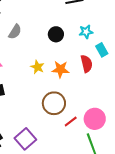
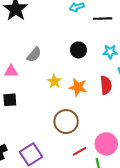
gray semicircle: (15, 32) -> (34, 55), moved
red line: (71, 121) -> (79, 151), moved

